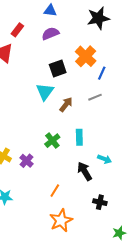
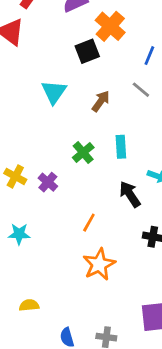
orange cross: (86, 56) -> (110, 26), moved
cyan triangle: (45, 92) -> (54, 92), moved
gray line: (95, 97) -> (141, 90), turned 64

